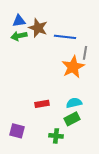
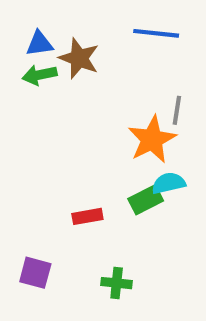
blue line: (65, 37) -> (156, 33), moved
cyan semicircle: (74, 103) -> (169, 183), moved
green rectangle: (72, 119) -> (146, 200), moved

